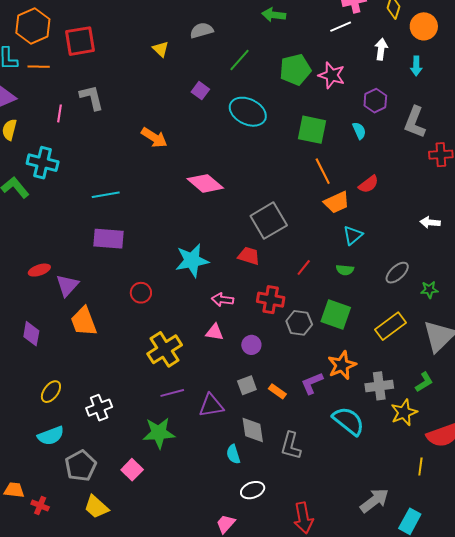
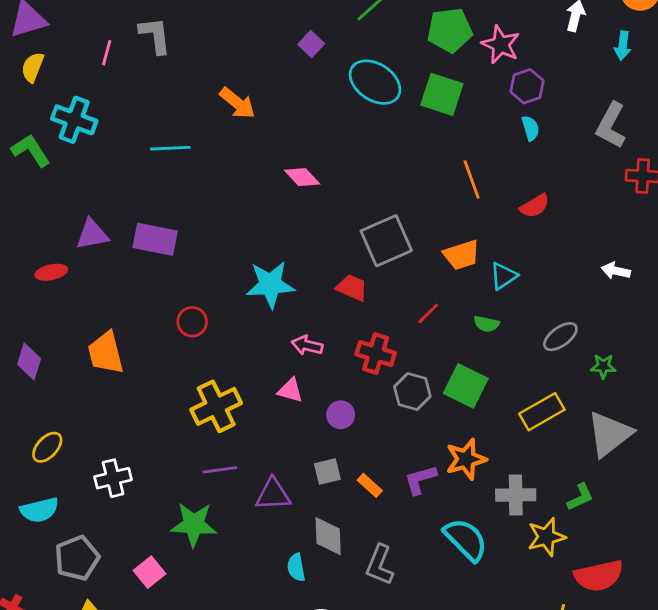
purple hexagon: (375, 101) -> (527, 86), moved
green square: (312, 130) -> (442, 94), moved
pink diamond: (205, 183) -> (302, 177), size x0.7
cyan line: (106, 195) -> (170, 148), moved
orange trapezoid: (337, 202) -> (462, 255), moved
purple triangle: (67, 285) -> (92, 234), moved, turned 30

